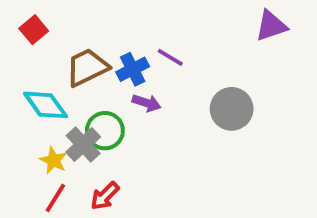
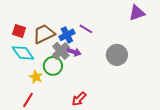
red square: (34, 30) -> (19, 31), moved, turned -32
gray cross: (83, 145) -> (61, 51), moved
yellow star: (53, 160) -> (36, 77), moved
red arrow: (105, 196) -> (79, 99), moved

